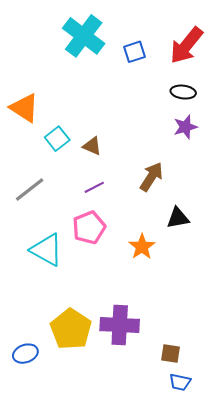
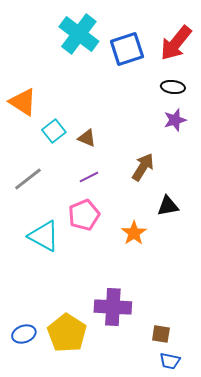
blue square: (134, 52) -> (127, 49), size x1.6
yellow pentagon: (71, 329) -> (67, 333), moved

